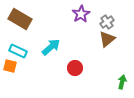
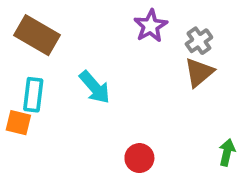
cyan arrow: (51, 47) -> (95, 87), turned 90
cyan rectangle: (18, 51) -> (33, 95), turned 72
red circle: (75, 68) -> (139, 158), moved

